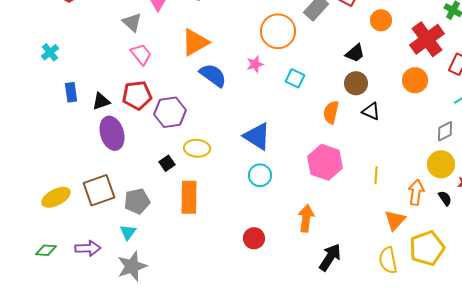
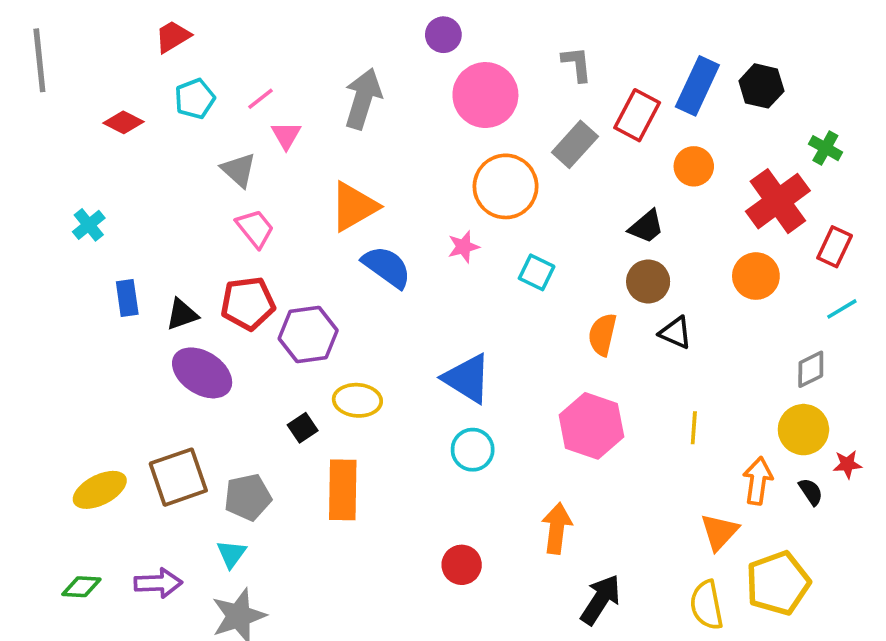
purple ellipse: (112, 133) -> (202, 373), turned -40
yellow line: (376, 175) -> (694, 428), moved

